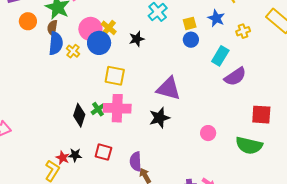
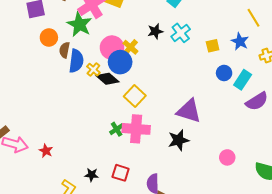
brown semicircle: (52, 28) -> (64, 50), moved
black star: (137, 39) -> (155, 31), moved
blue circle: (191, 40) -> (224, 73), moved
yellow square: (115, 76) -> (135, 96), turned 30
black diamond: (79, 115) -> (107, 79), moved, turned -70
red star: (63, 158) -> (46, 151), moved

